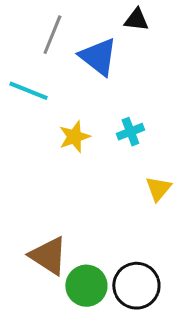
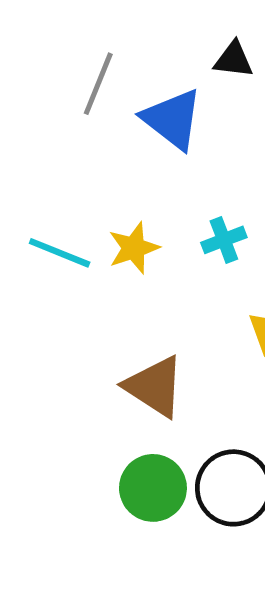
cyan line: (28, 91) -> (60, 253), moved
brown triangle: (48, 256) -> (155, 386), moved

